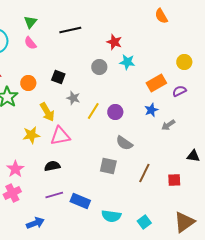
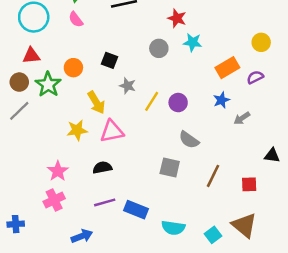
brown triangle: (184, 222) -> (244, 225), moved, turned -45

